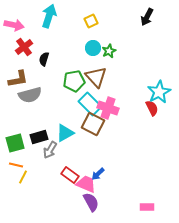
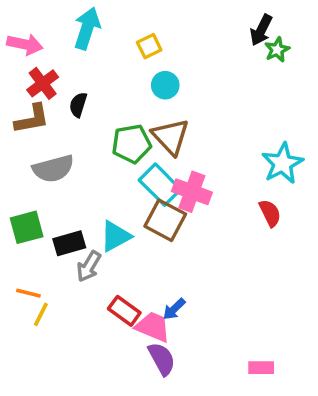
yellow square: (91, 21) -> (149, 46), moved
green star: (109, 51) -> (277, 50), moved
brown L-shape: (18, 79) -> (32, 119), moved
red semicircle: (152, 108) -> (270, 213), moved
green square: (15, 143) -> (27, 227), moved

